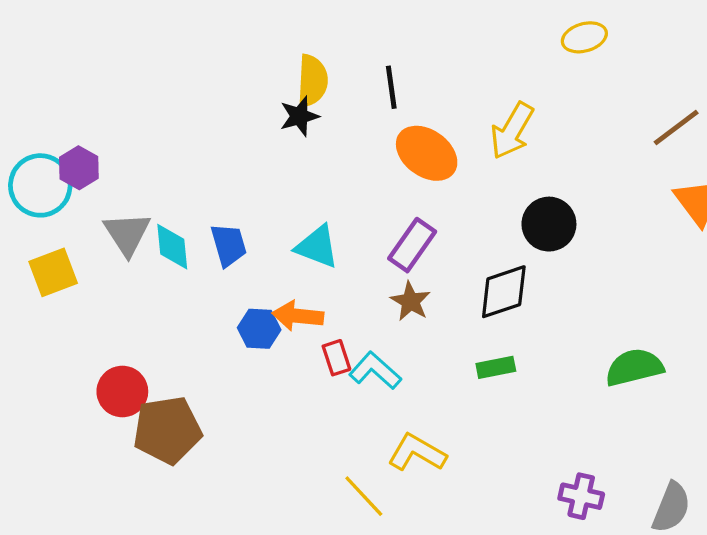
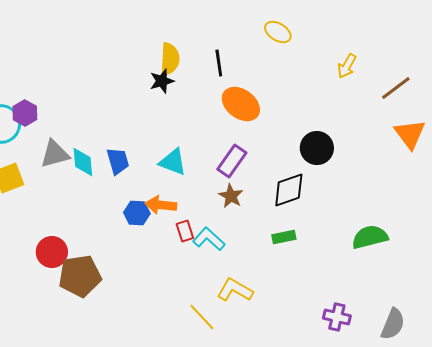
yellow ellipse: (584, 37) -> (278, 32), moved, turned 48
yellow arrow: (512, 131) -> (347, 66), moved, size x0.7
gray triangle: (127, 234) -> (55, 154), turned 48

